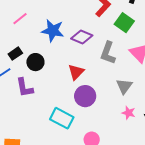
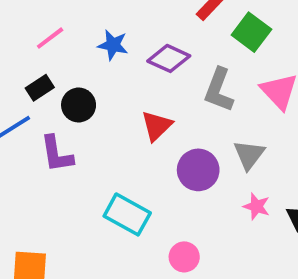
pink line: (20, 19) -> (50, 38), moved
blue star: (53, 31) -> (113, 45), size x0.7
purple circle: (85, 96) -> (198, 170), moved

